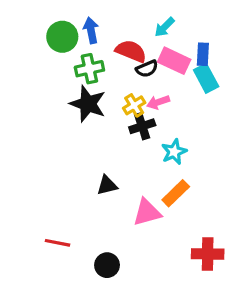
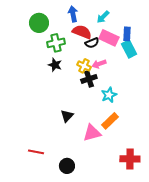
blue arrow: (91, 30) -> (73, 14), moved
black star: (88, 104) -> (55, 65), size x0.6
yellow cross: (134, 105) -> (84, 66), turned -32
black triangle: (107, 185) -> (67, 116), turned -32

